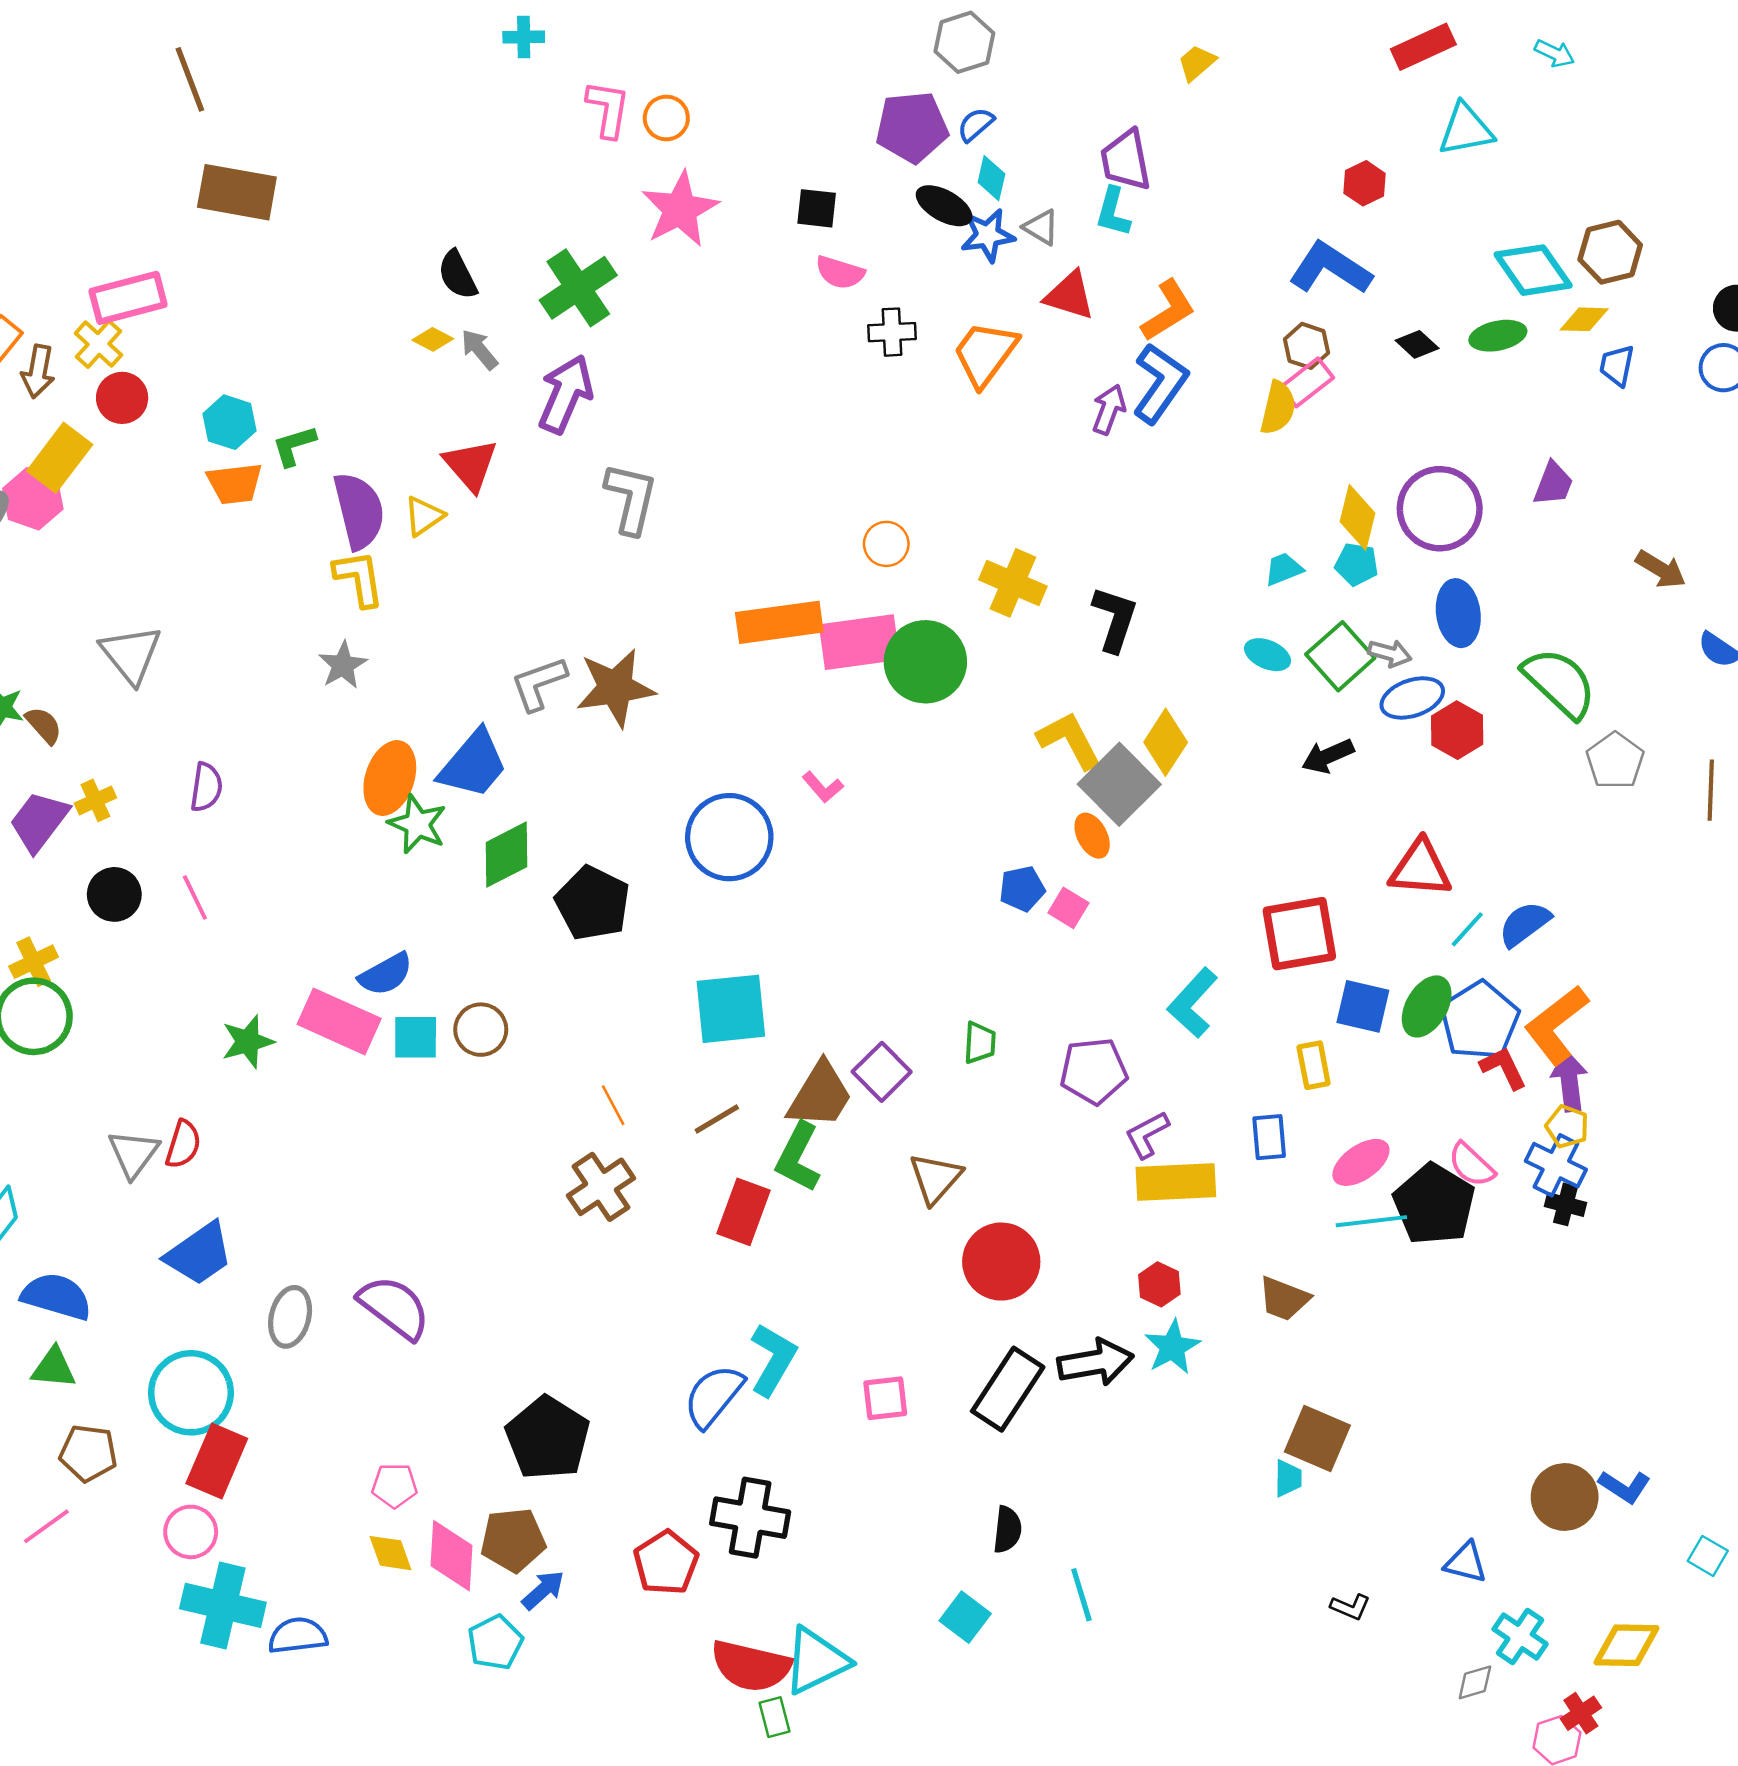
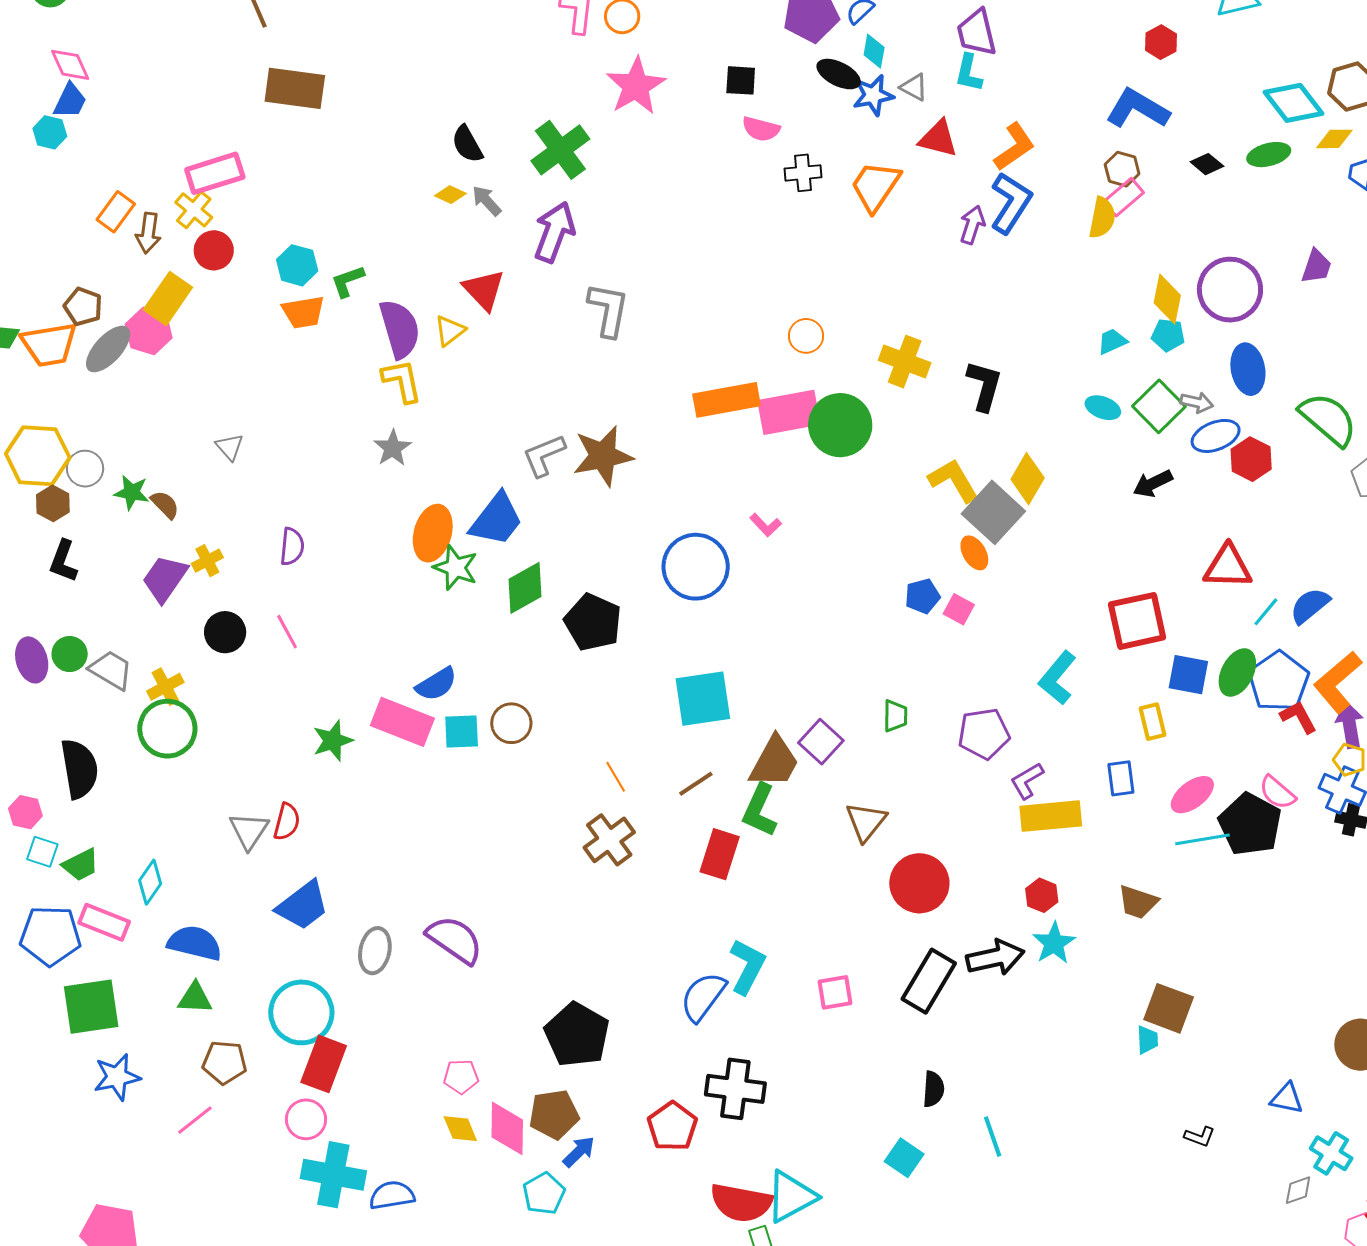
gray triangle: (131, 654) -> (230, 447), size x0.6

